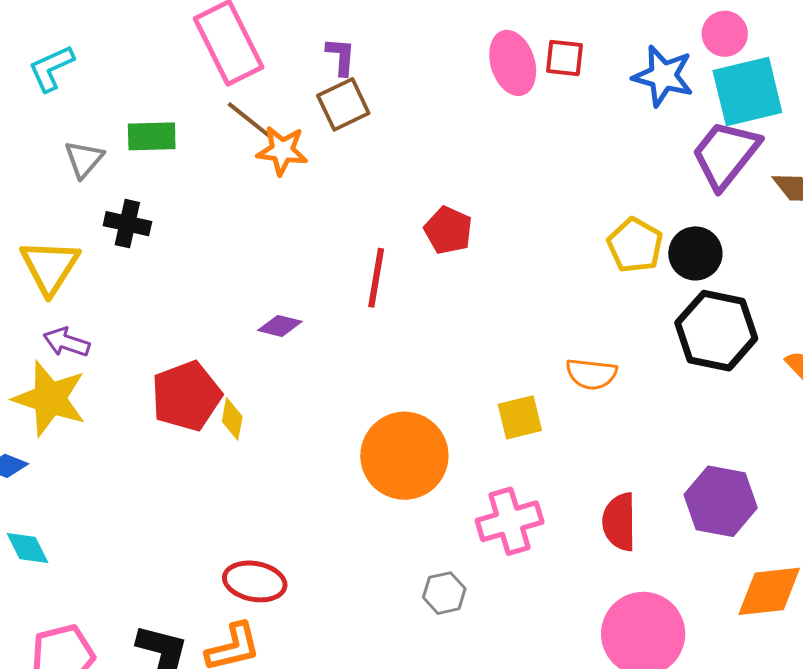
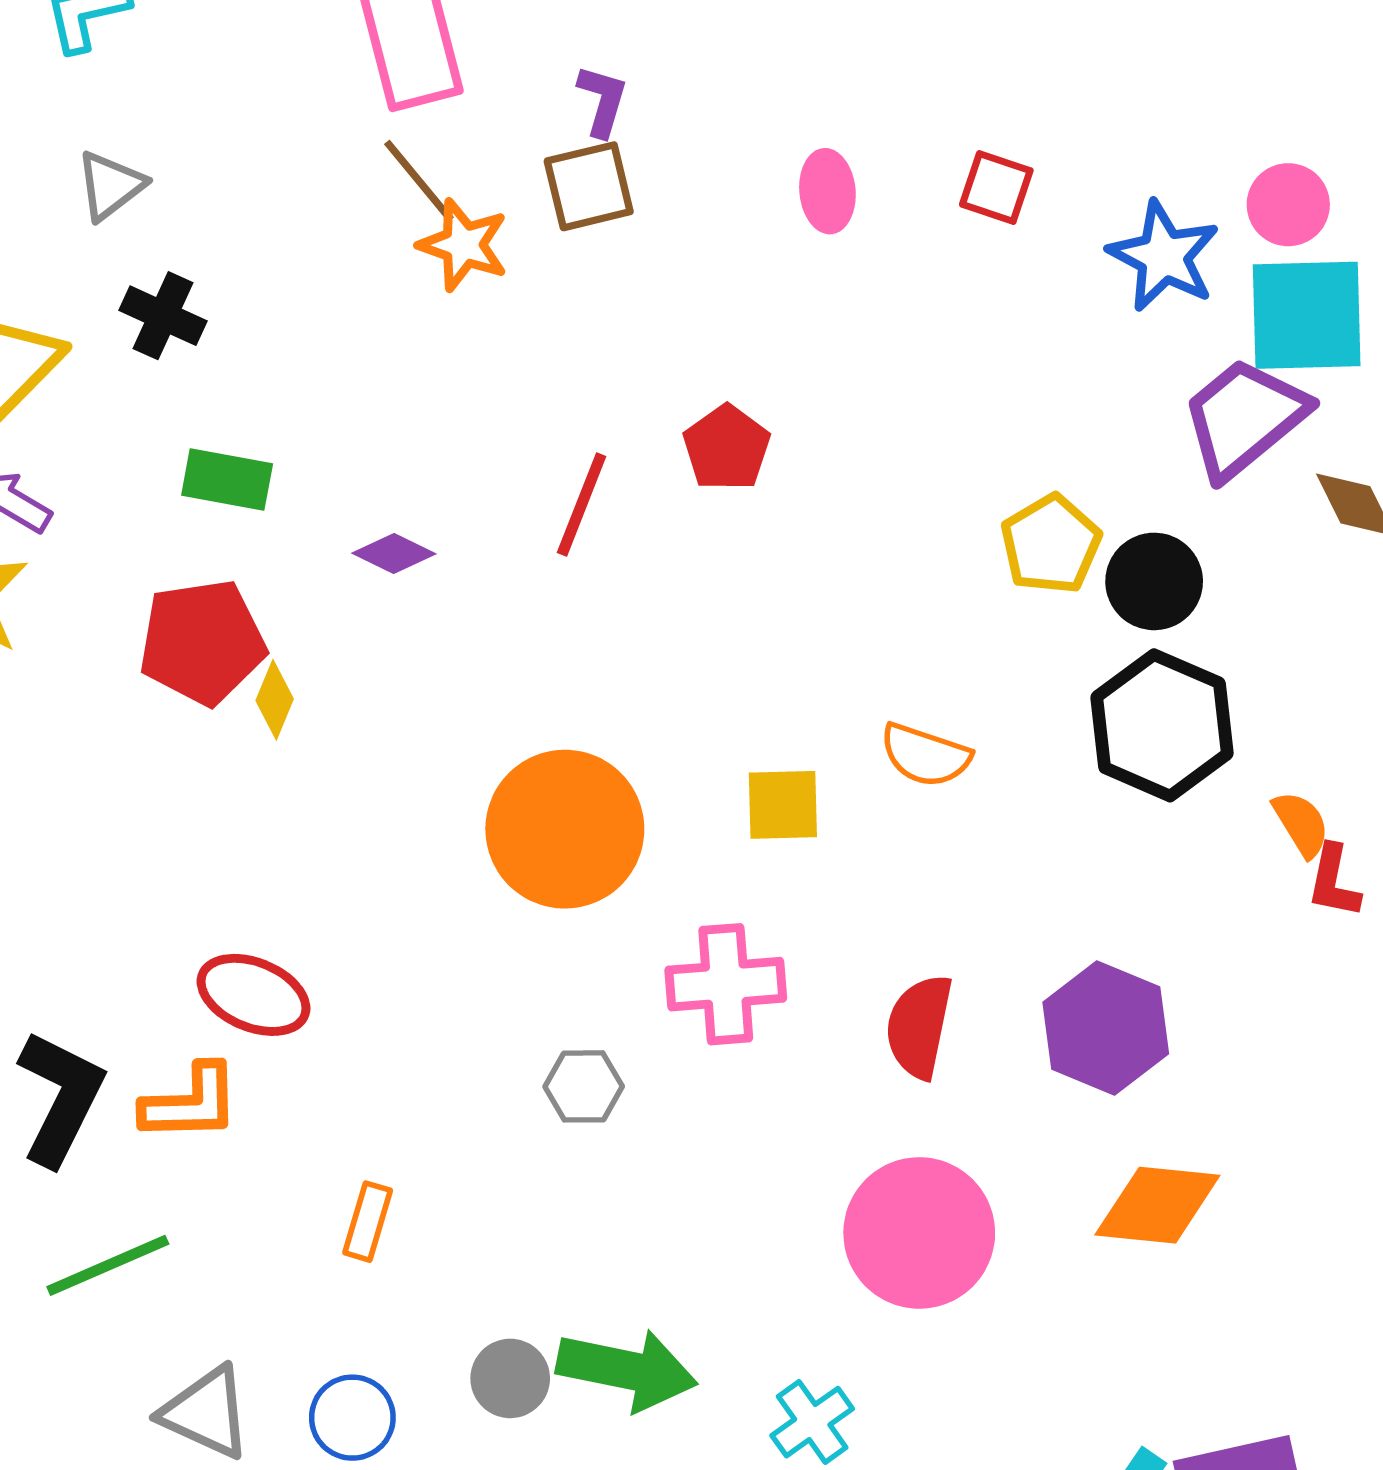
pink ellipse: (513, 63) -> (827, 191), moved, size x0.7
green rectangle: (152, 136) -> (227, 479), moved

